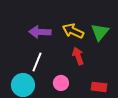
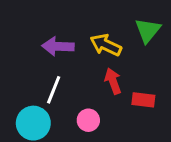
green triangle: (100, 32) -> (148, 30), moved
red rectangle: (99, 87) -> (143, 100), moved

